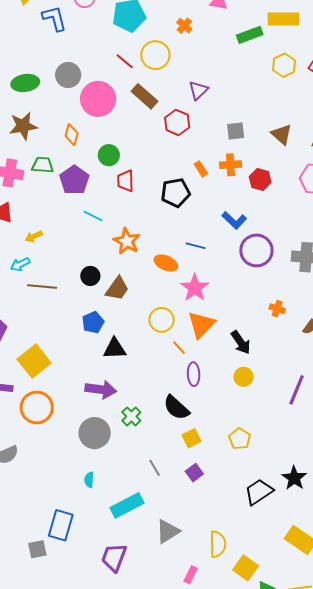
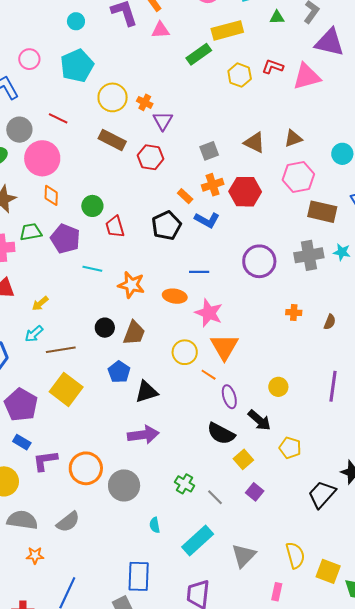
orange cross: (184, 26) -> (145, 102), moved
red line: (125, 61) -> (58, 118), moved
gray circle: (68, 75) -> (19, 130), moved
pink circle: (98, 99) -> (42, 158), moved
red hexagon: (260, 180) -> (245, 192), size x1.4
blue L-shape: (234, 220) -> (207, 220), moved
black arrow: (241, 342) -> (259, 420), moved
yellow square: (34, 361) -> (66, 389), moved
green cross: (131, 416) -> (185, 484), moved
gray circle: (95, 433) -> (124, 485), moved

